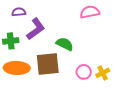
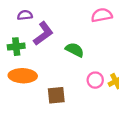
brown square: (48, 64) -> (56, 95), moved, size x0.7

